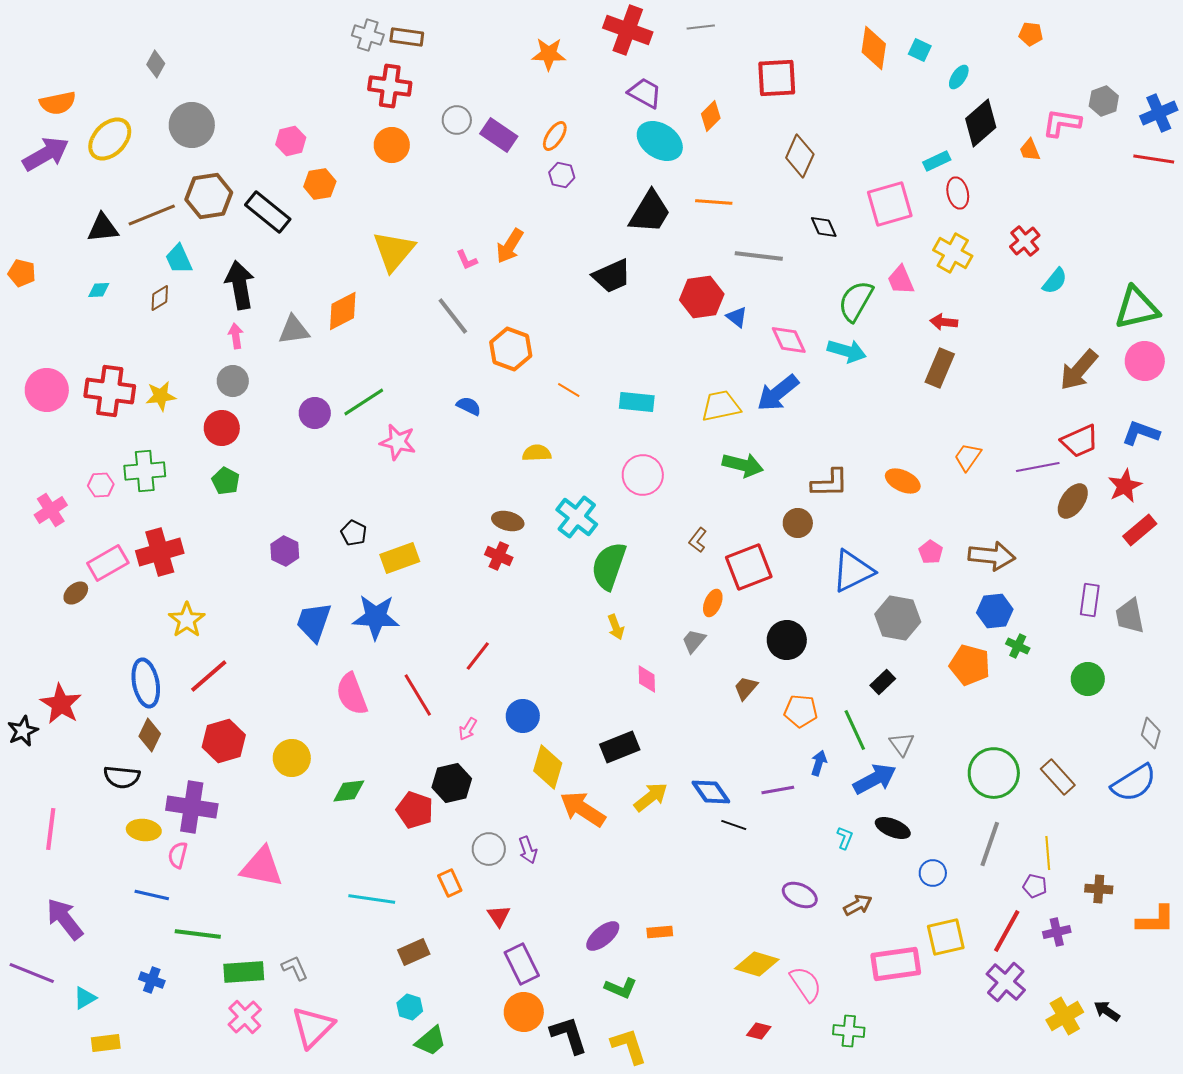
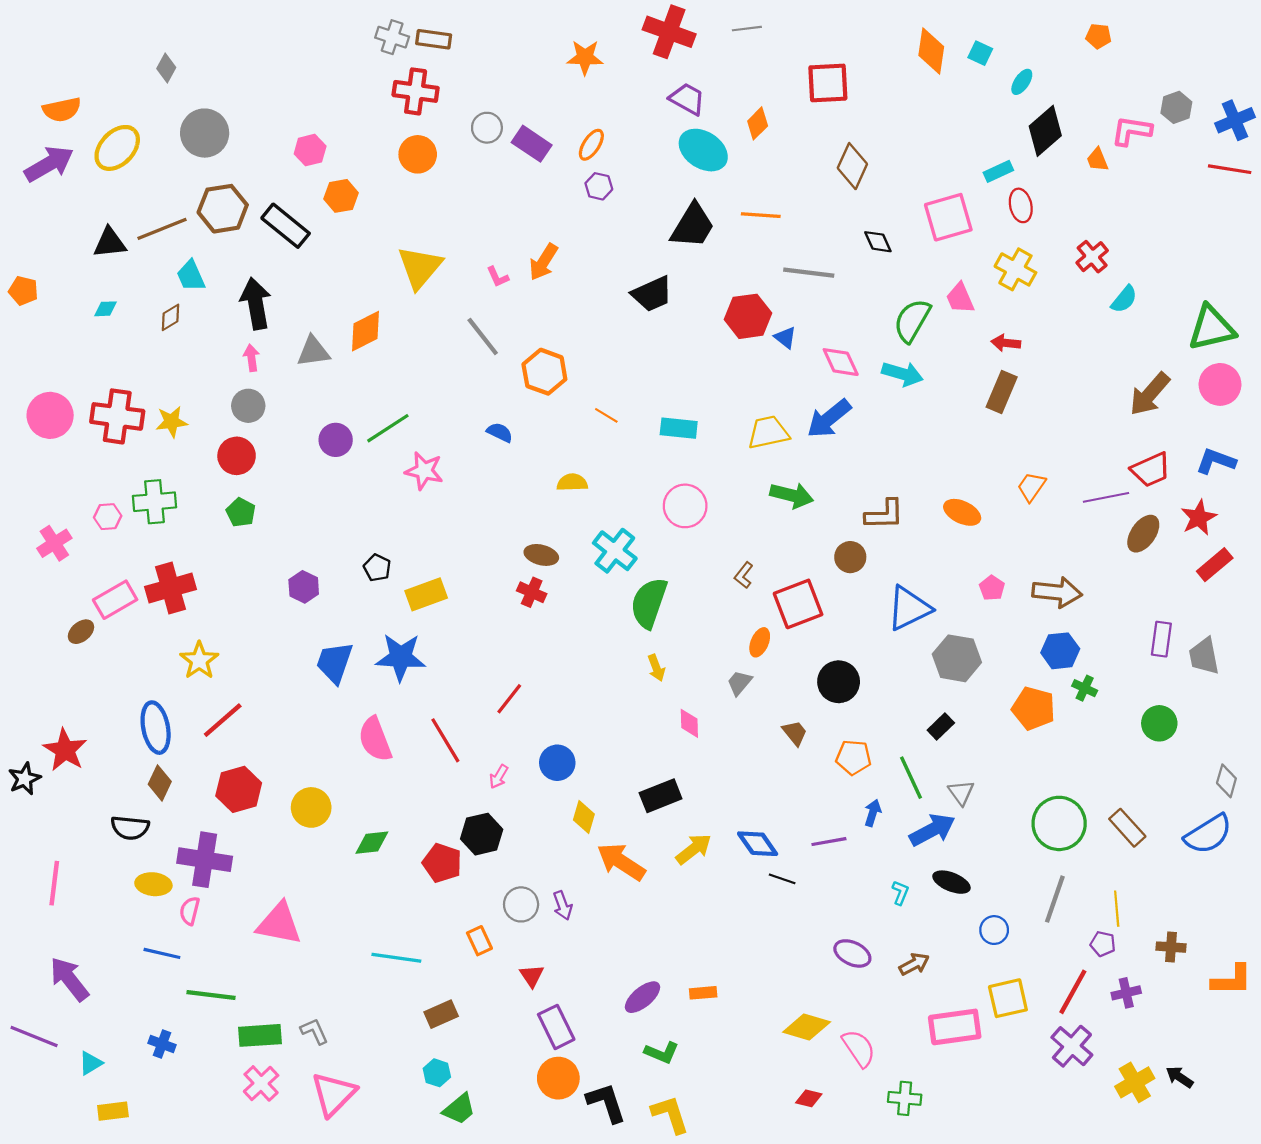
brown trapezoid: (746, 688) -> (795, 733), turned 100
yellow diamond: (548, 767) -> (584, 817), size x0.7

